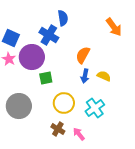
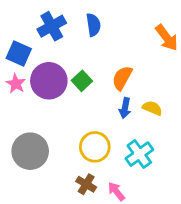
blue cross: (49, 35) -> (52, 26), moved, turned 30
green square: (46, 78) -> (82, 81), moved, turned -32

